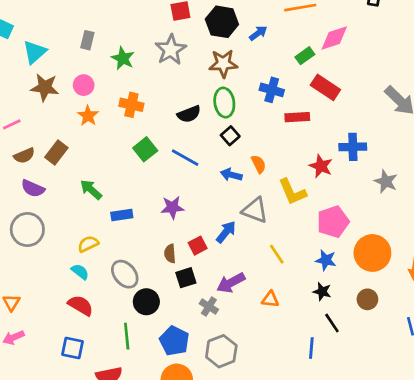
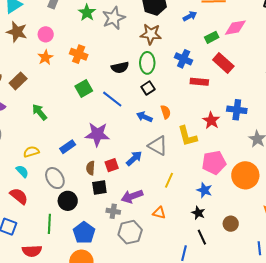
blue arrow: (258, 33) -> (190, 16), moved
green star: (123, 58) -> (87, 13), moved
purple star: (172, 207) -> (97, 134), size x1.4
blue rectangle: (122, 215) -> (68, 147), moved, turned -35
orange circle: (372, 253) -> (245, 175), moved
yellow line: (277, 254) -> (169, 180), turned 49
gray cross: (209, 307) -> (113, 211), turned -32
gray hexagon: (221, 351) -> (130, 232), moved

